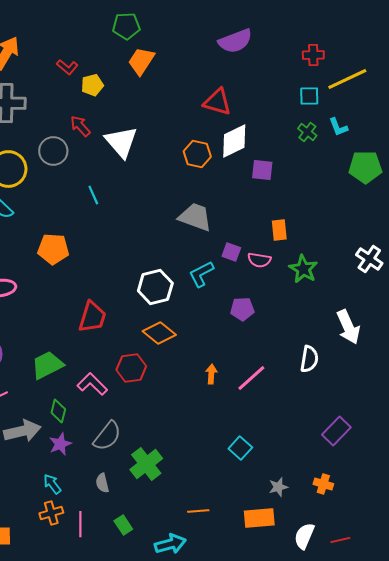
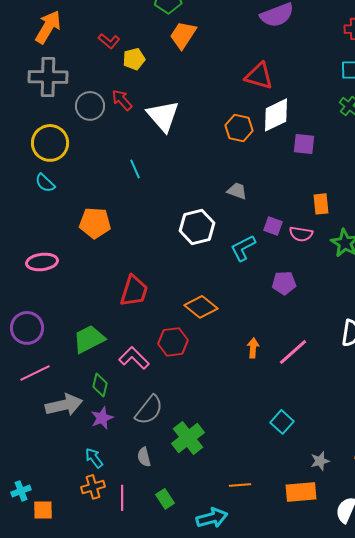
gray circle: (53, 151) -> (90, 106), moved
gray trapezoid: (195, 217) -> (237, 191), size x0.6
white hexagon: (155, 287) -> (197, 227), moved

